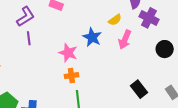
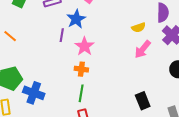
blue star: (92, 37) -> (76, 19), moved
purple line: (29, 38) -> (62, 35), moved

